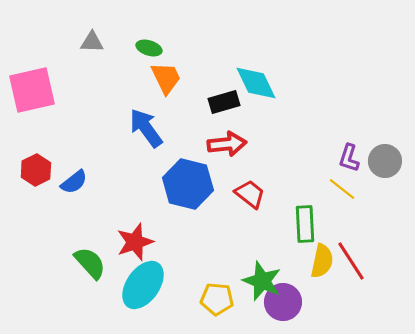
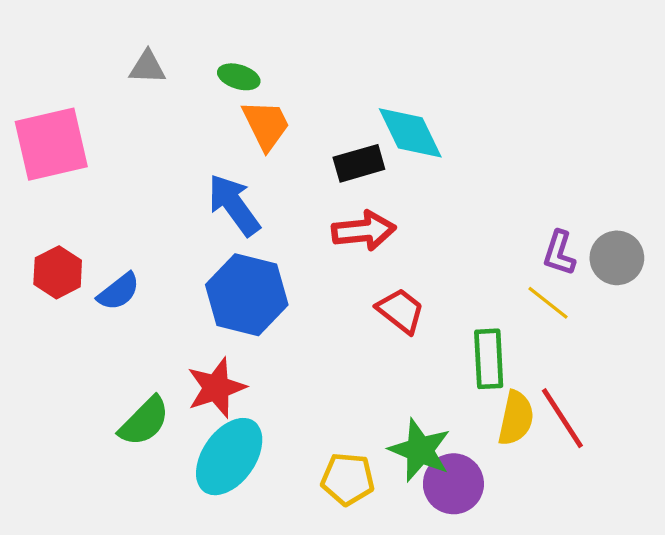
blue hexagon: (188, 184) -> (247, 295), moved
green semicircle: (90, 263) -> (144, 421), turned 87

